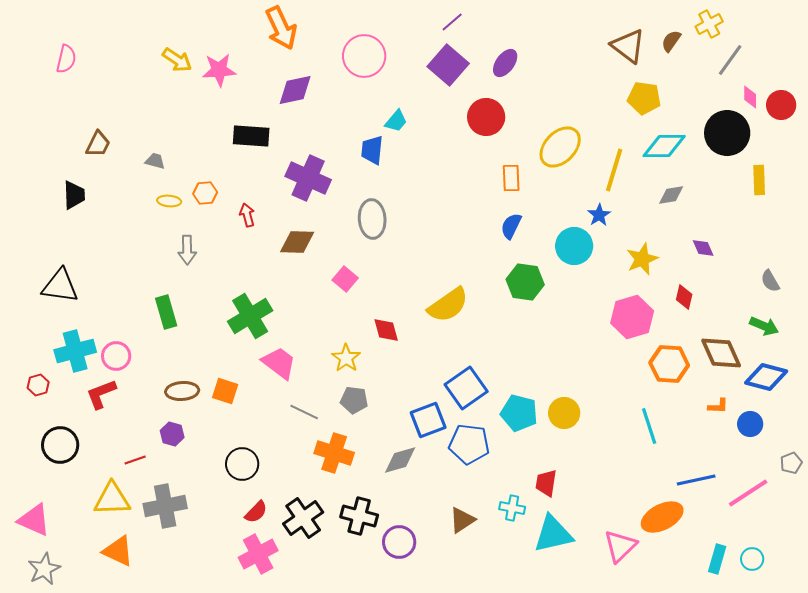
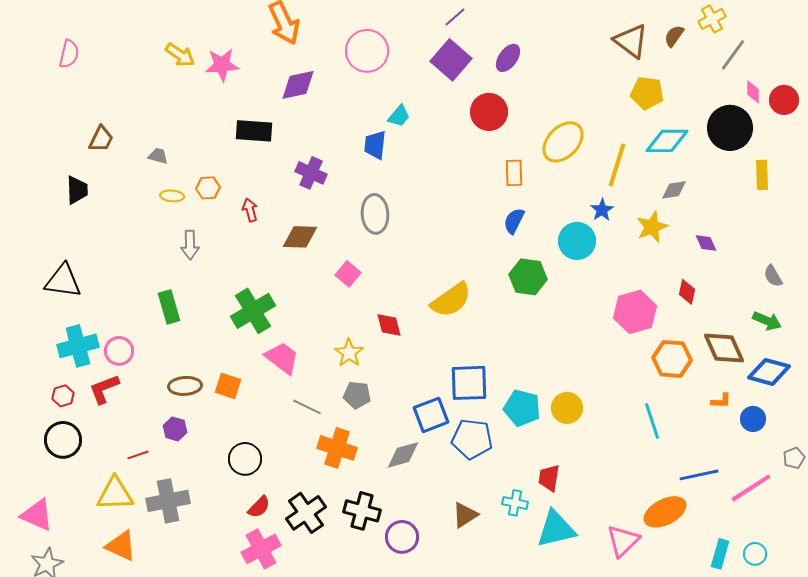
purple cross: (308, 178) -> (311, 173), size x0.7
yellow star: (642, 259) -> (652, 227), moved
red hexagon: (38, 385) -> (63, 396), moved
blue square: (466, 388) -> (469, 383), turned 33

